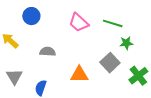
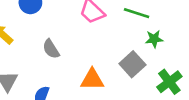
gray semicircle: (48, 52) -> (51, 49), turned -126

